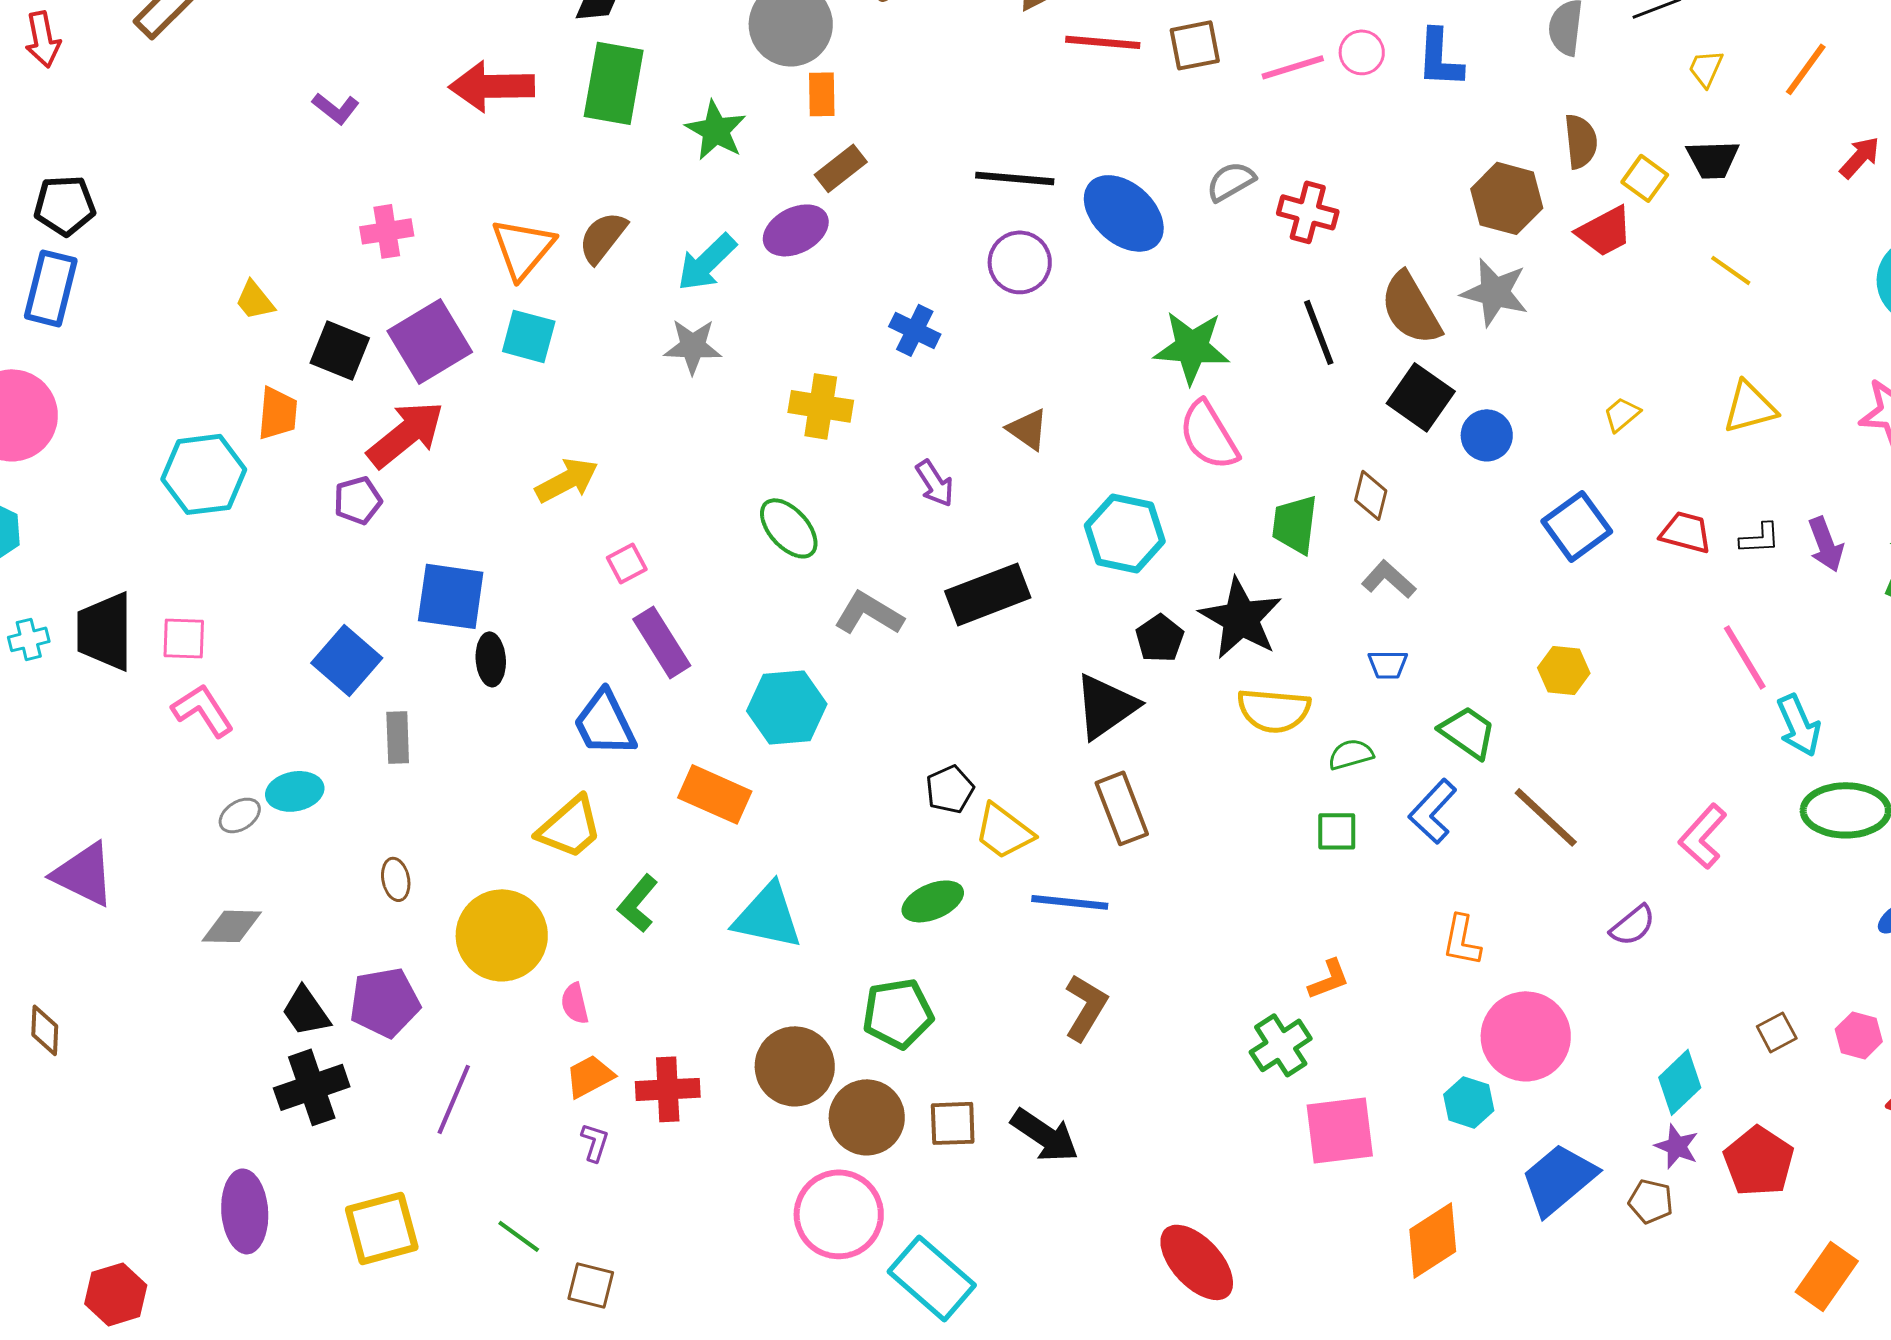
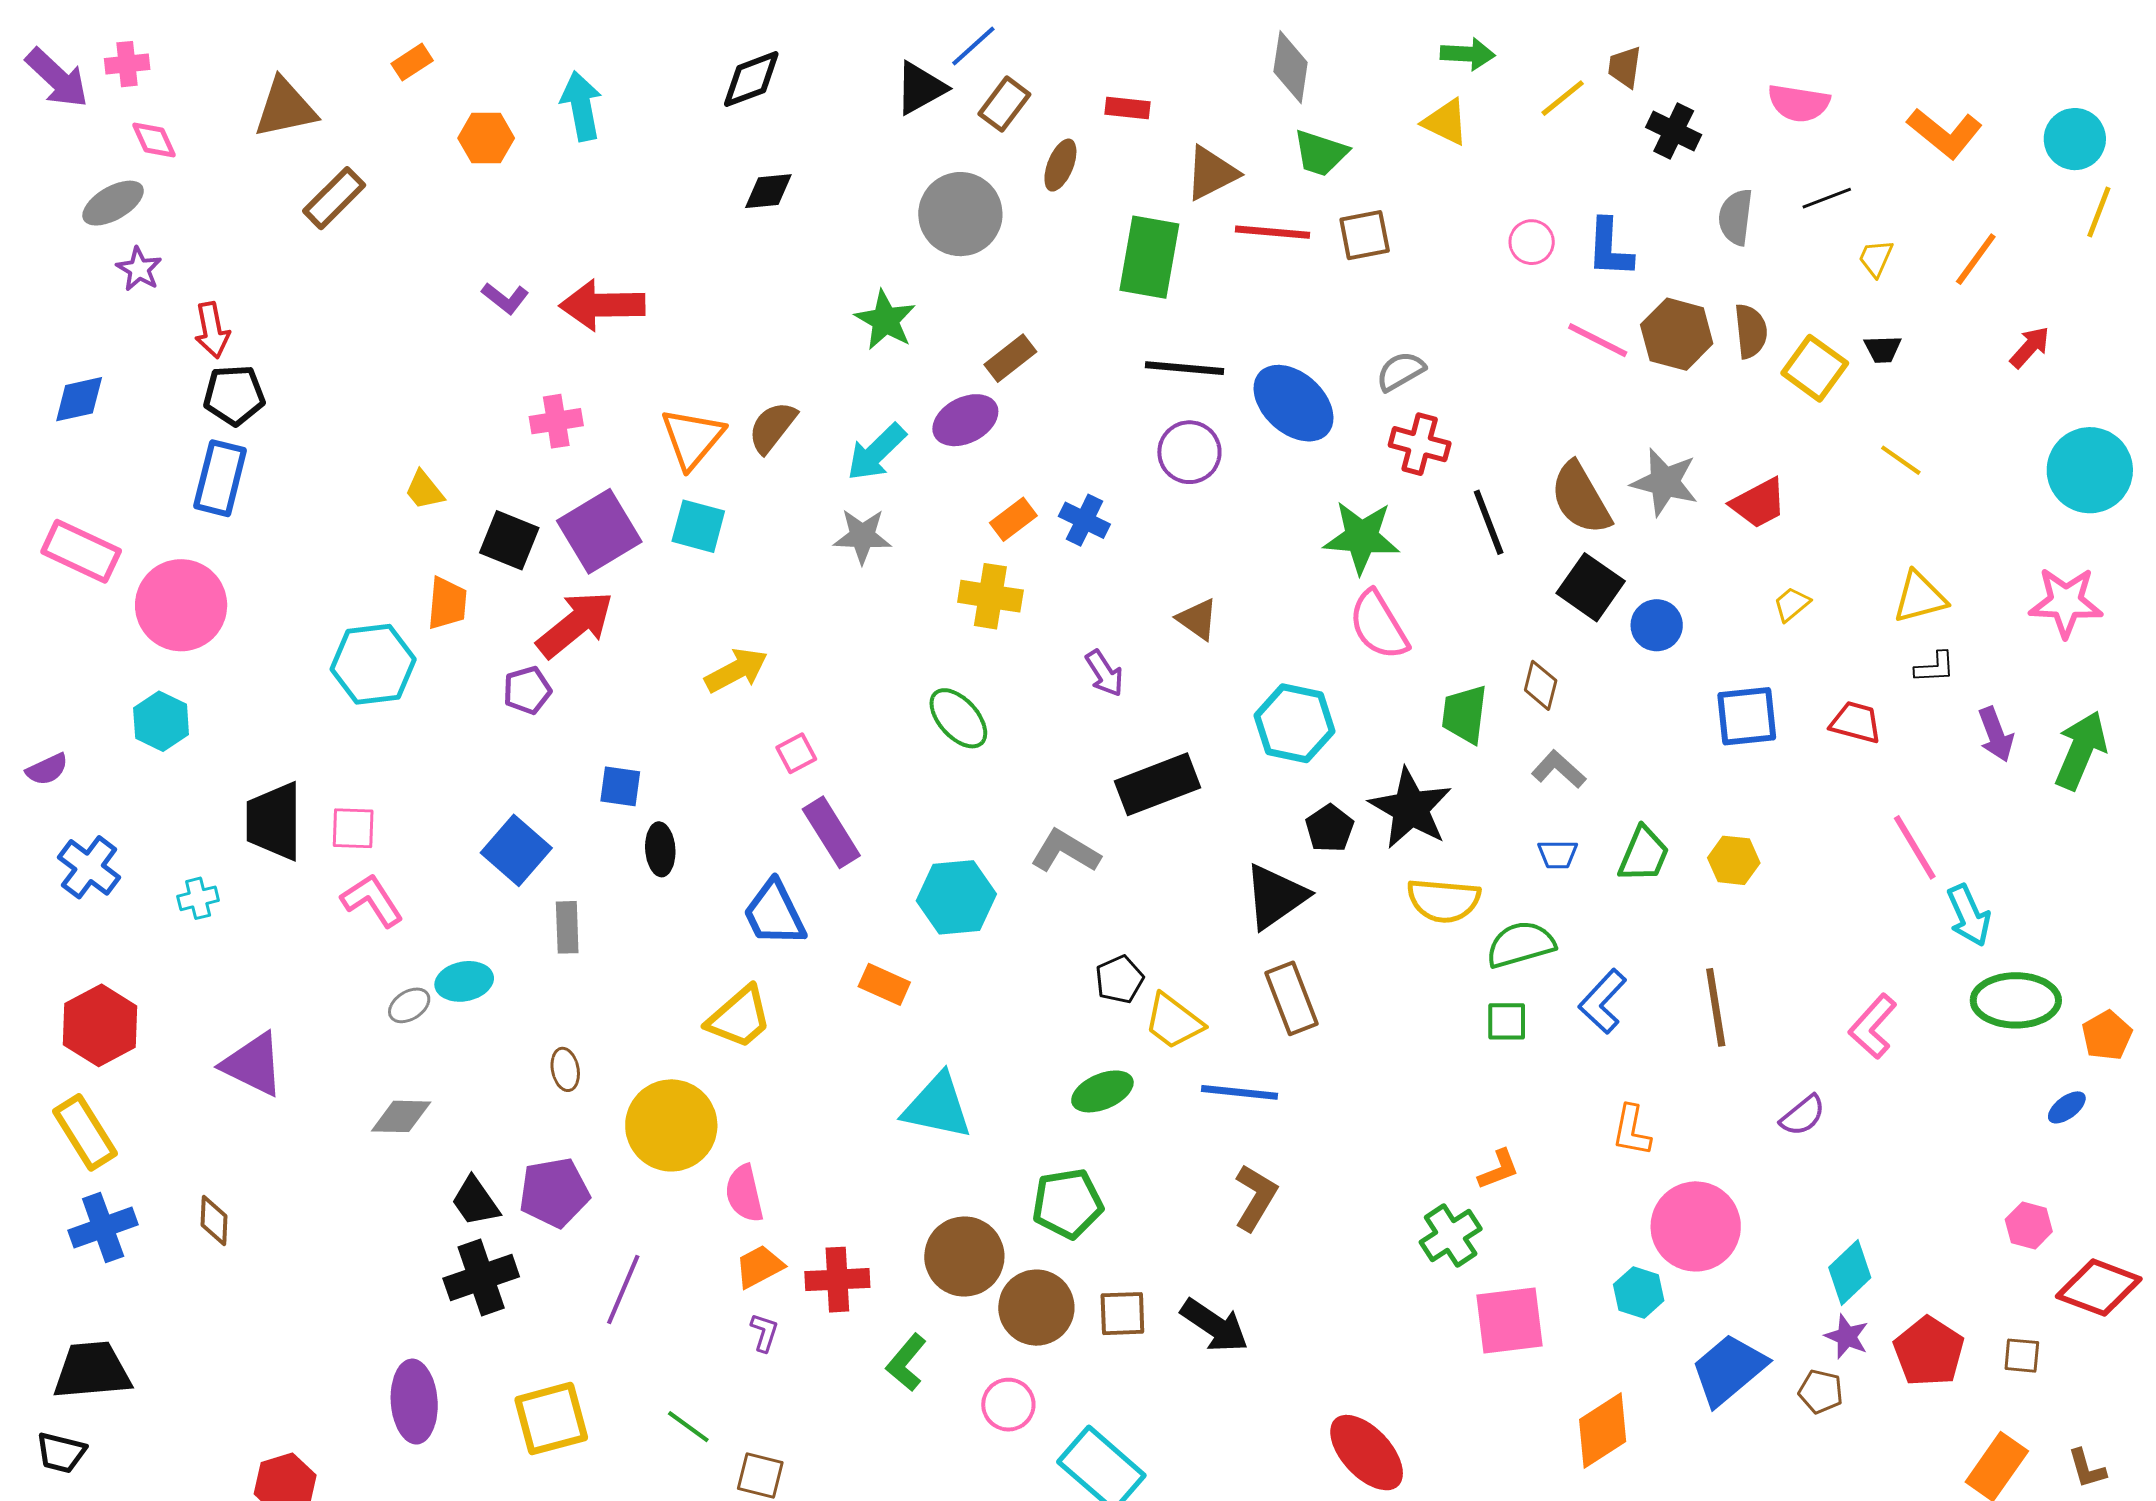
red arrow: (43, 39) -> (212, 330), moved
pink line: (1293, 67) -> (1598, 340), moved, turned 44
green rectangle: (614, 83) -> (1149, 257), moved
red arrow: (492, 86) -> (602, 305), moved
orange rectangle: (822, 94) -> (1013, 519), moved, turned 54
black trapezoid: (1713, 159) -> (1883, 349), size x0.7
yellow square: (1645, 178) -> (1815, 368), size x1.4
brown hexagon: (1507, 198) -> (1677, 334), moved
red cross: (1308, 212) -> (1420, 444), moved
red trapezoid: (1605, 231) -> (1759, 503), moved
blue square: (1577, 526) -> (1747, 716), turned 30
black L-shape: (1760, 538) -> (1935, 667), moved
blue square: (451, 596) -> (620, 786), size x0.6
gray L-shape: (869, 613) -> (1065, 851), moved
cyan cross: (29, 639) -> (198, 898), moved
green trapezoid: (1468, 732) -> (1644, 854), moved, turned 78
green semicircle: (1351, 754) -> (1521, 944), size x1.5
orange rectangle: (715, 794) -> (884, 984), size x0.7
brown line: (1546, 817) -> (1716, 1007), turned 38
green L-shape: (638, 903) -> (906, 1363), moved
pink semicircle: (575, 1003) -> (744, 1193), size x1.4
brown square: (1777, 1032) -> (2022, 1356), moved, turned 33
pink circle: (839, 1214) -> (1008, 1405), size x0.6

